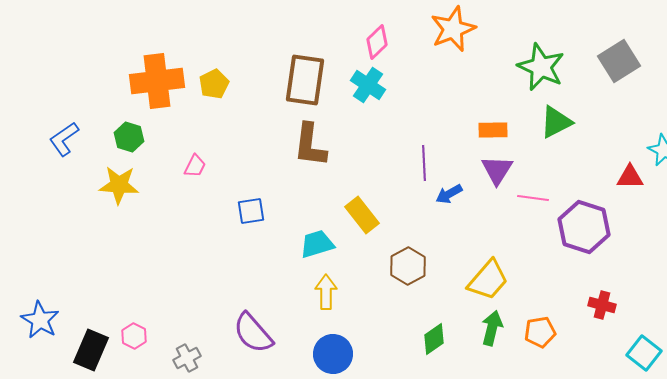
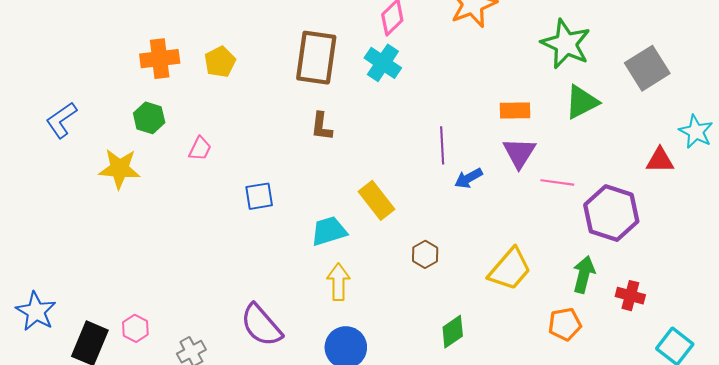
gray square: (619, 61) -> (647, 68), moved
orange cross: (157, 81) -> (160, 59), size x0.7
green hexagon: (129, 137) -> (149, 118), moved
brown L-shape: (310, 145) -> (322, 126), size x0.6
brown hexagon: (408, 266) -> (425, 254), size x0.7
green arrow: (492, 328) -> (584, 274), moved

